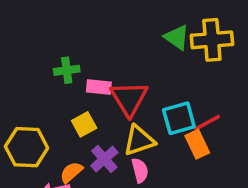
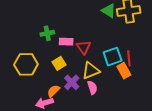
red triangle: (129, 99) -> (84, 47), size x0.7
red line: (207, 123) -> (129, 58), turned -63
yellow hexagon: (27, 147) -> (26, 64), moved

